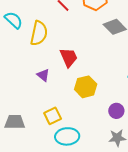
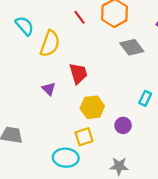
purple circle: (116, 111) -> (123, 125), moved
yellow square: (53, 116) -> (84, 137), moved

